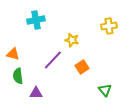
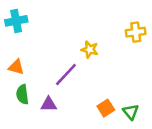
cyan cross: (36, 20) -> (16, 21), moved
orange square: (82, 67) -> (106, 108), moved
purple triangle: (36, 93) -> (49, 104), moved

